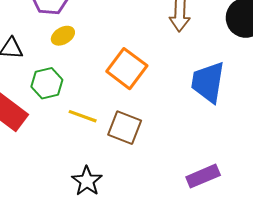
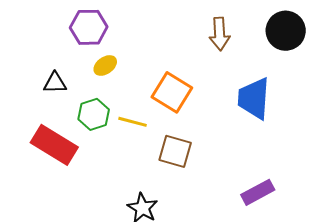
yellow line: (83, 116) -> (133, 122), moved

